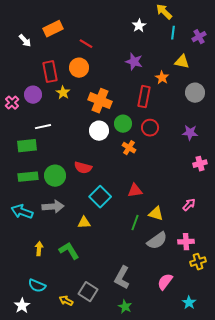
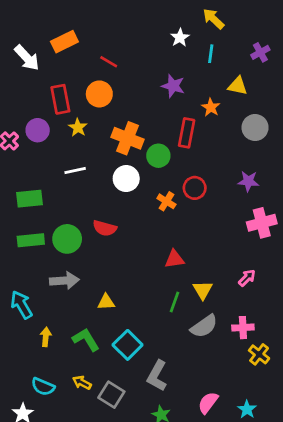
cyan line: (173, 33) -> (211, 54), moved
white arrow: (25, 41) -> (27, 58), size x1.5
green circle: (123, 124) -> (158, 156), moved
white line: (43, 127) -> (75, 170), moved
red circle: (150, 128) -> (195, 188), moved
pink cross: (200, 164) -> (262, 223), size x1.5
cyan square: (100, 197) -> (128, 345), moved
cyan arrow: (22, 212) -> (21, 305), moved, turned 40
yellow triangle: (156, 214) -> (203, 290), turned 42
yellow cross: (198, 262) -> (259, 354), turned -35
pink semicircle: (165, 282) -> (208, 403), moved
yellow arrow: (66, 301) -> (82, 383), moved

